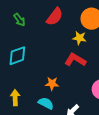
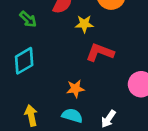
green arrow: (19, 20) -> (28, 19), moved
yellow star: (79, 38) -> (84, 24), moved

